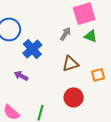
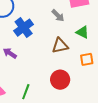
gray arrow: (65, 34) -> (58, 16), turned 96
green triangle: (91, 36) -> (82, 32), moved

